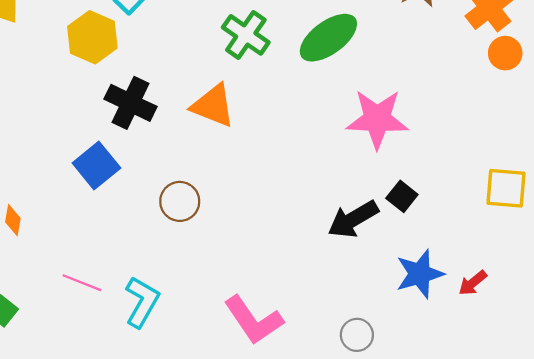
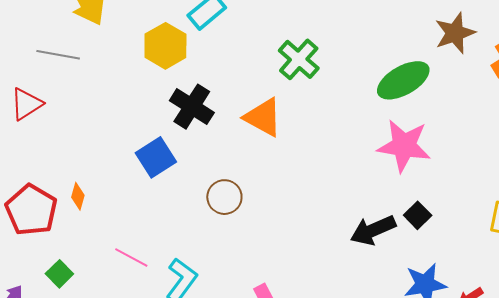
green ellipse: (328, 38) -> (403, 80), moved

